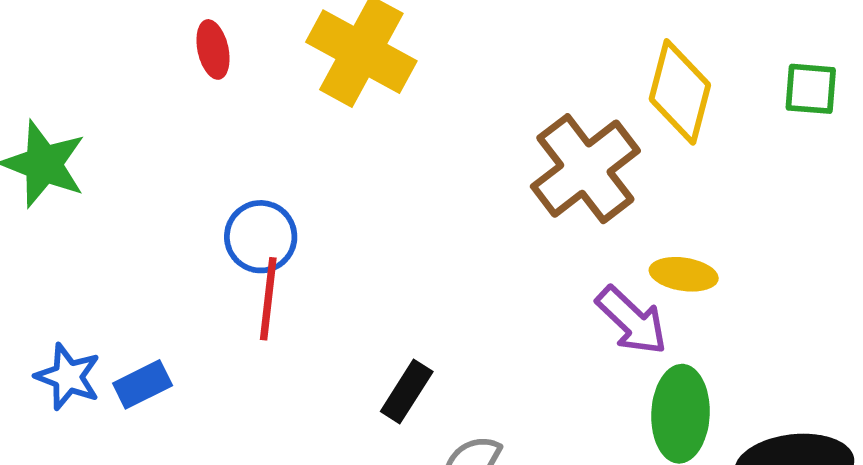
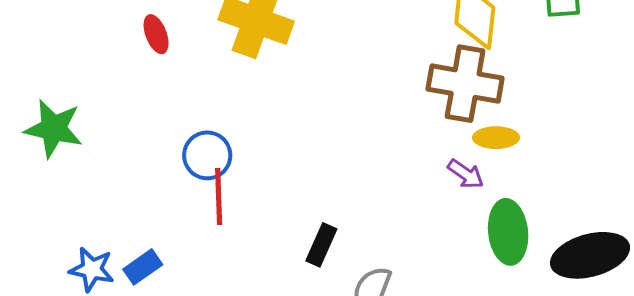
brown cross: (585, 169) -> (465, 84), moved, turned -34
purple arrow: (632, 320) -> (466, 174), size x0.7

